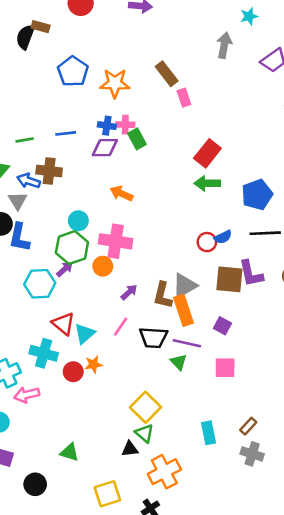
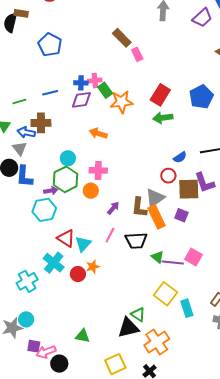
orange star: (115, 83) -> (121, 102), moved
blue pentagon: (257, 195) -> (201, 97), moved
pink cross: (116, 241) -> (98, 170), size x0.7
red circle: (207, 242) -> (168, 176), moved
purple arrow: (65, 269) -> (51, 191), moved, turned 40
purple square: (222, 326) -> (181, 215), moved
purple line: (187, 343) -> (173, 263), moved
cyan cross: (44, 353) -> (54, 263), turned 30
pink square: (225, 368) -> (194, 257), turned 36
pink arrow: (27, 395) -> (46, 352), moved
yellow square: (146, 407) -> (165, 294), moved
black triangle: (130, 449) -> (128, 328), size x1.6

